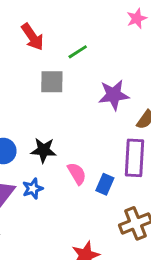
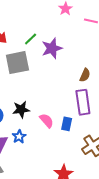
gray square: (52, 82) -> (17, 63), size x1.4
purple star: (114, 95) -> (52, 48), moved

